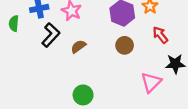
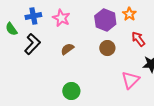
green semicircle: (14, 23) -> (11, 29), turned -40
black L-shape: (51, 35) -> (32, 44), moved

